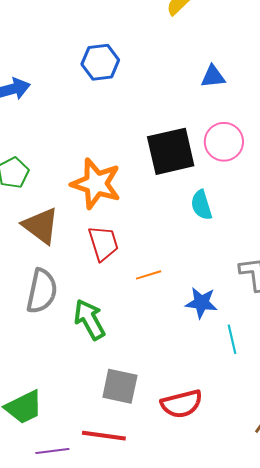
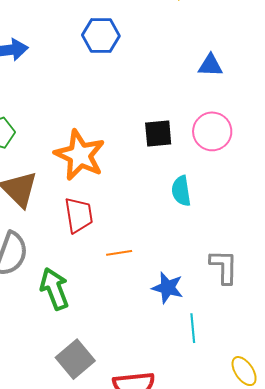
black square: (171, 151) -> (158, 134), size x0.6
gray square: (120, 386) -> (75, 359), turned 30

